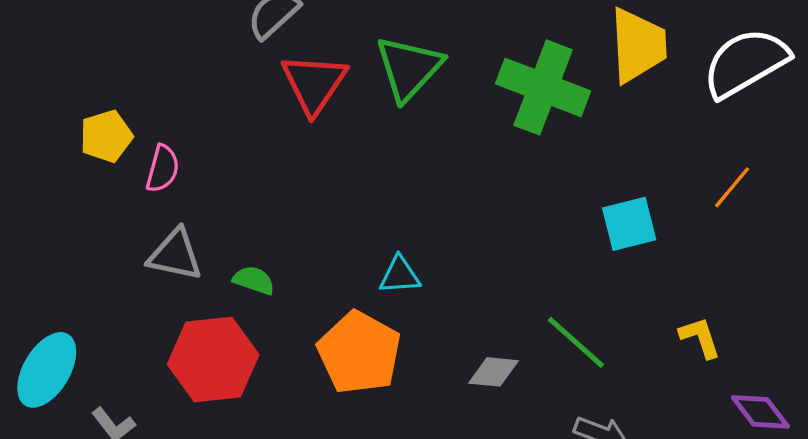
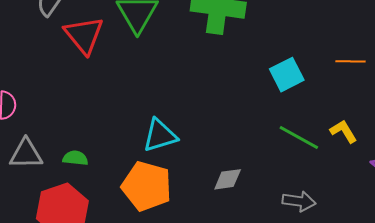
orange line: (732, 187) -> (350, 61), moved, turned 64
cyan triangle: (400, 275) -> (160, 135), size x1.4
green line: (576, 342) -> (299, 137), moved

